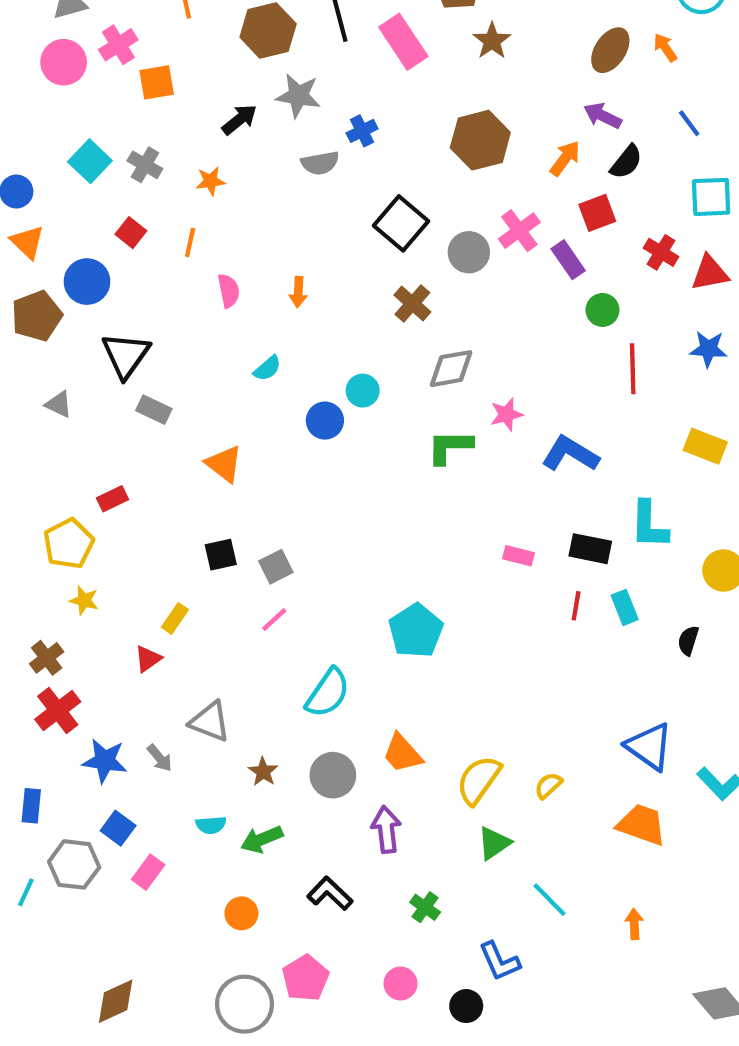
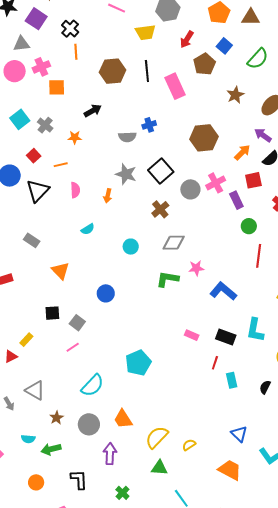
brown star: (492, 41) -> (235, 95), moved
gray star: (298, 96) -> (126, 174), moved
orange line: (190, 242) -> (61, 165), turned 56
black triangle: (126, 355) -> (38, 191), moved
blue circle: (325, 421) -> (106, 293), moved
gray square: (276, 567) -> (77, 323), turned -35
cyan rectangle: (625, 607) -> (232, 380), moved
blue triangle: (649, 747) -> (239, 434), size x0.7
green triangle: (494, 843) -> (159, 468), turned 30
black L-shape: (330, 893) -> (79, 480), turned 35

